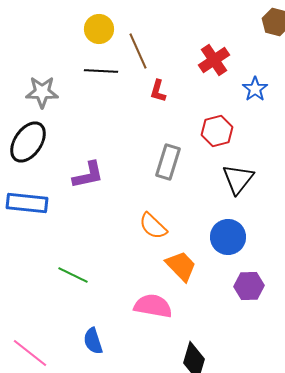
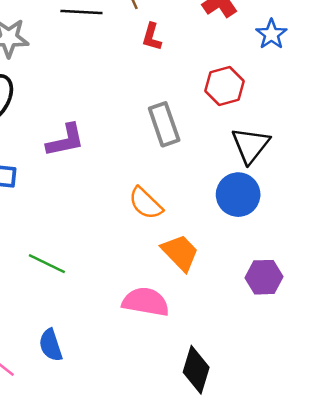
gray rectangle: (168, 162) -> (164, 124), turned -36
blue circle: (228, 237) -> (238, 195), moved
blue semicircle: (93, 341) -> (51, 345), moved

